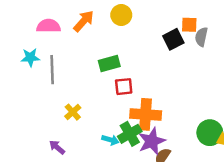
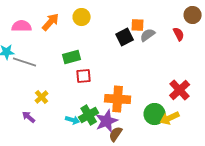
gray semicircle: (201, 37) -> (148, 35), turned 42
gray line: (52, 70) -> (25, 62), turned -70
orange cross: (146, 114) -> (118, 99), moved
purple arrow: (57, 147) -> (29, 117), moved

